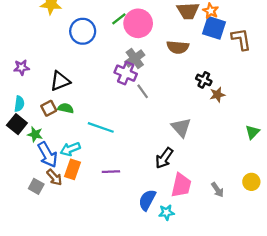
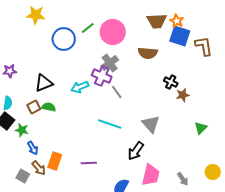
green line: (119, 19) -> (88, 28), moved
cyan line: (101, 127) -> (110, 124), moved
green triangle: (252, 132) -> (201, 128), moved
cyan arrow: (70, 149) -> (80, 87), moved
blue arrow: (48, 155) -> (33, 148), size x0.6

